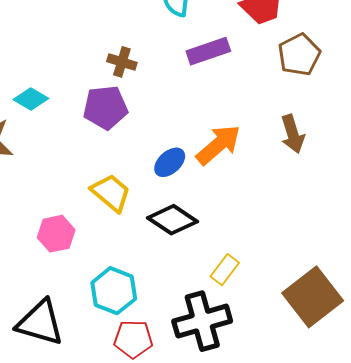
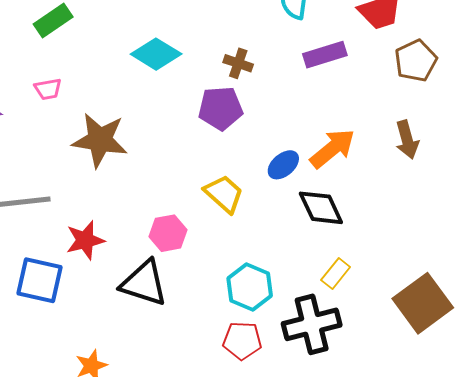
cyan diamond: (31, 99) -> (156, 54), moved, size x1.4
black diamond: (172, 220) -> (321, 208), moved, turned 30
cyan hexagon: (114, 291) -> (250, 287), moved
black triangle: (40, 323) -> (144, 283), moved

